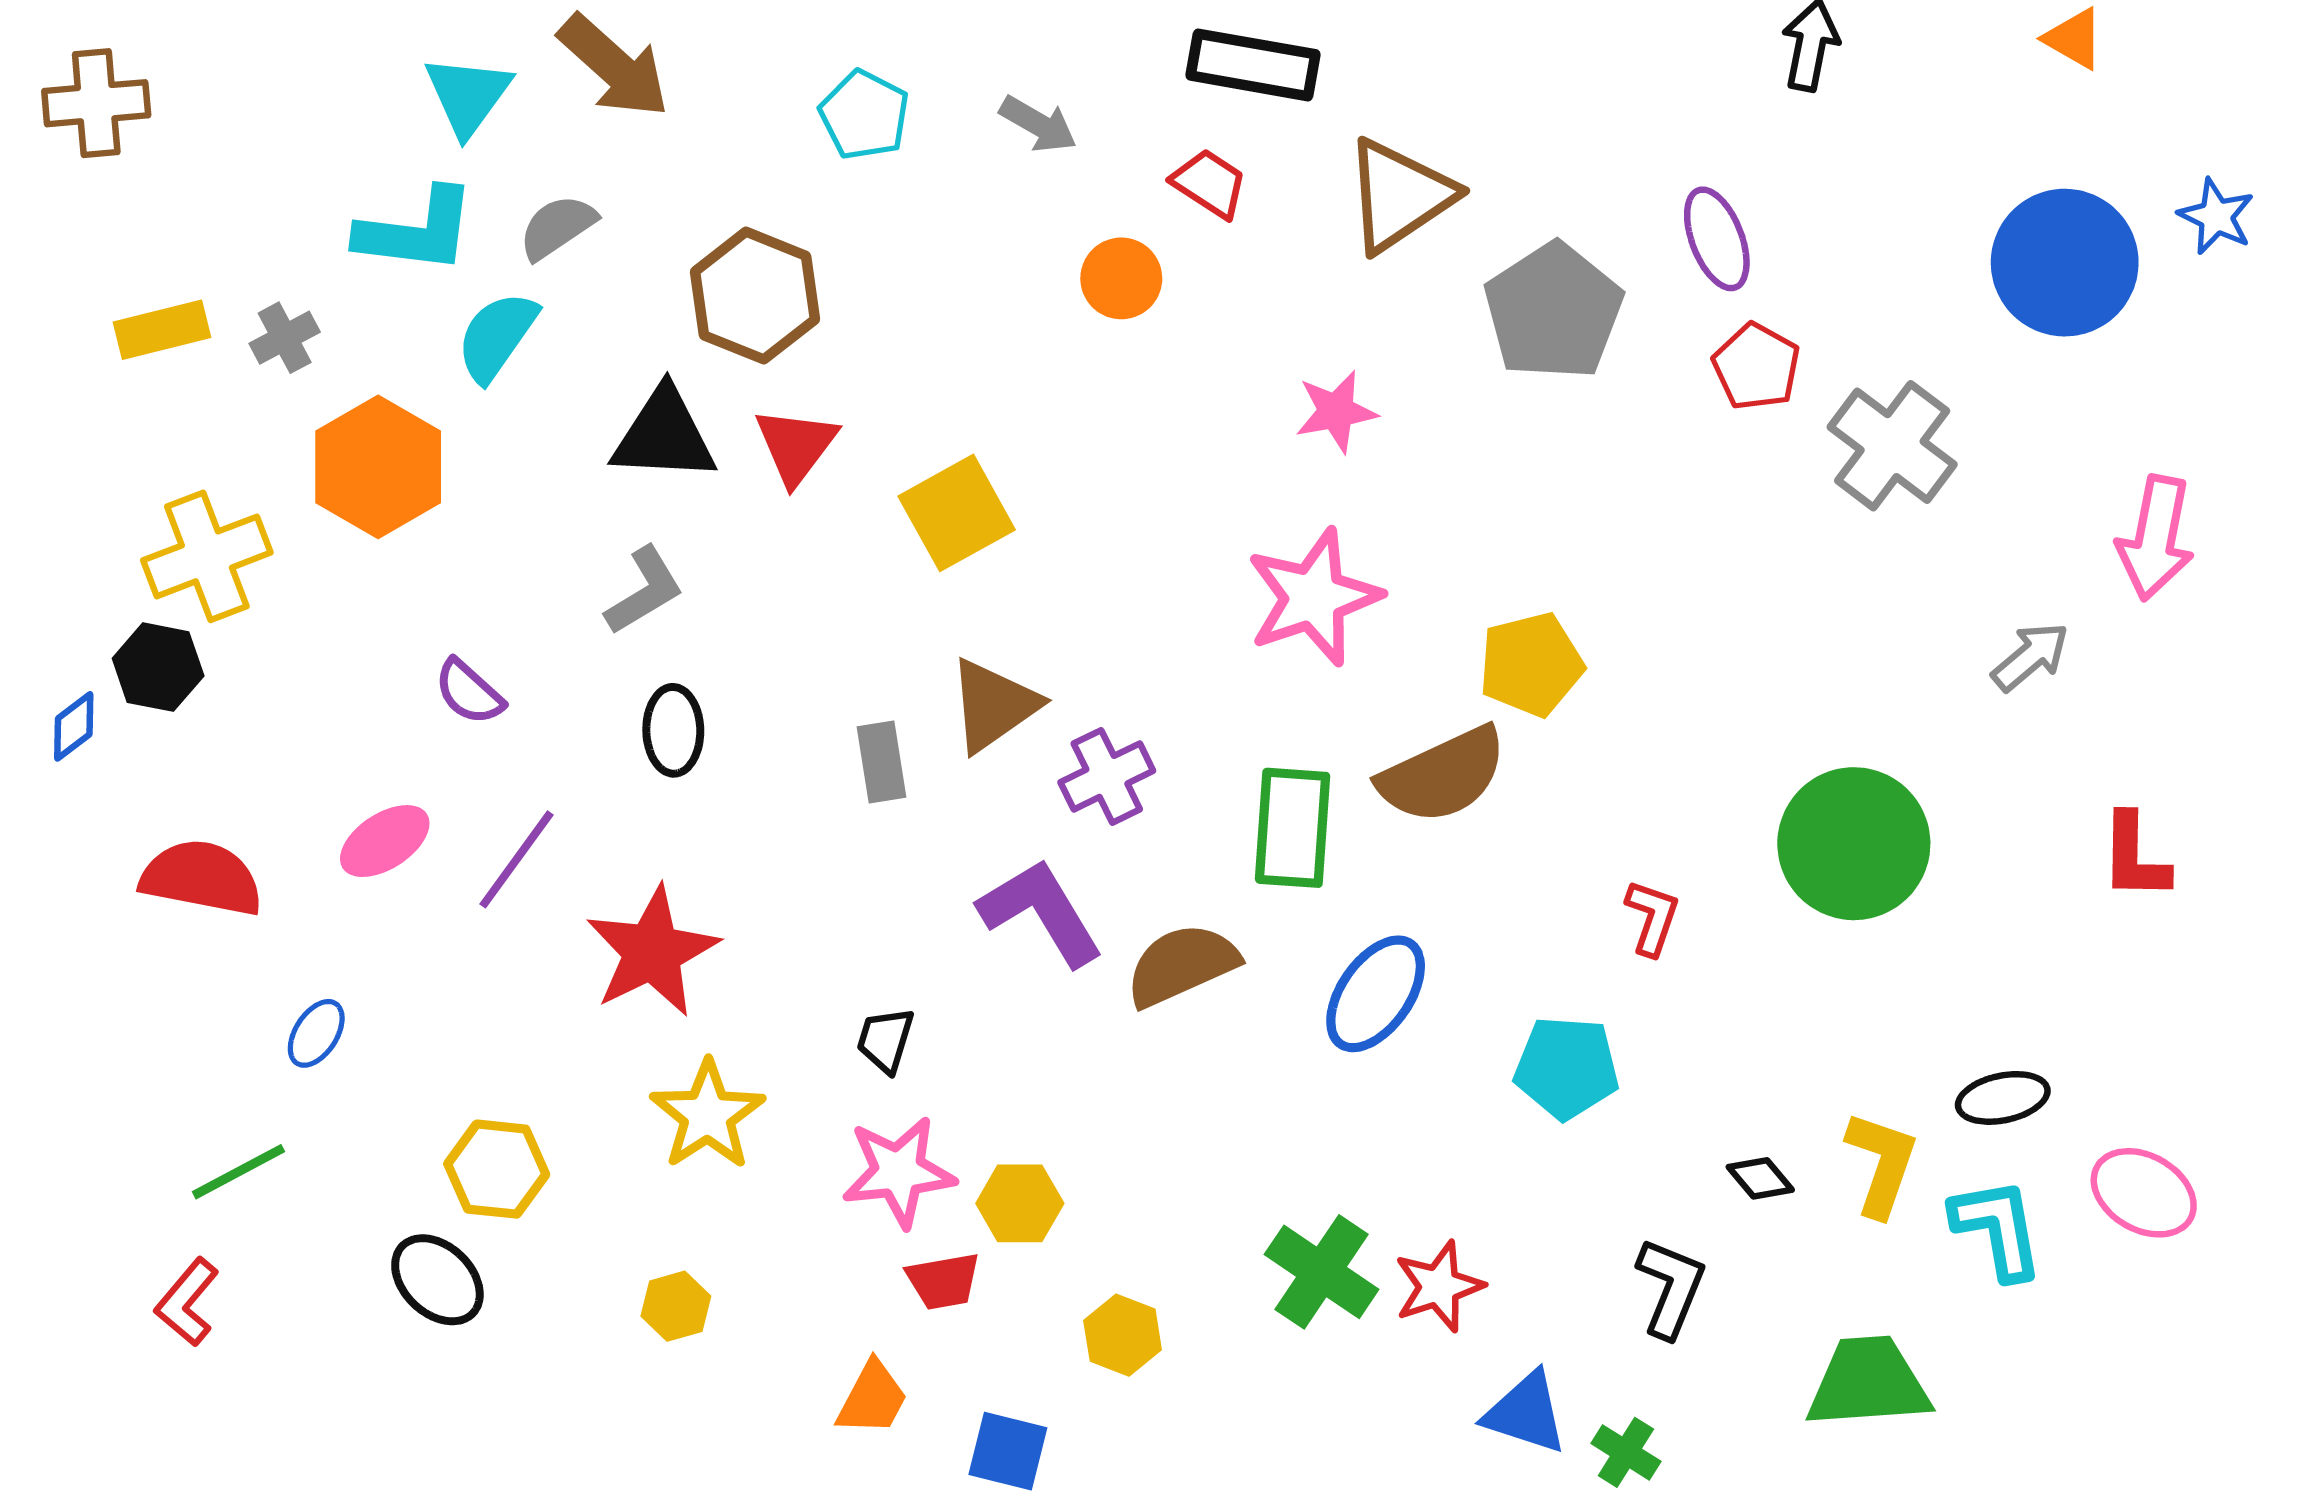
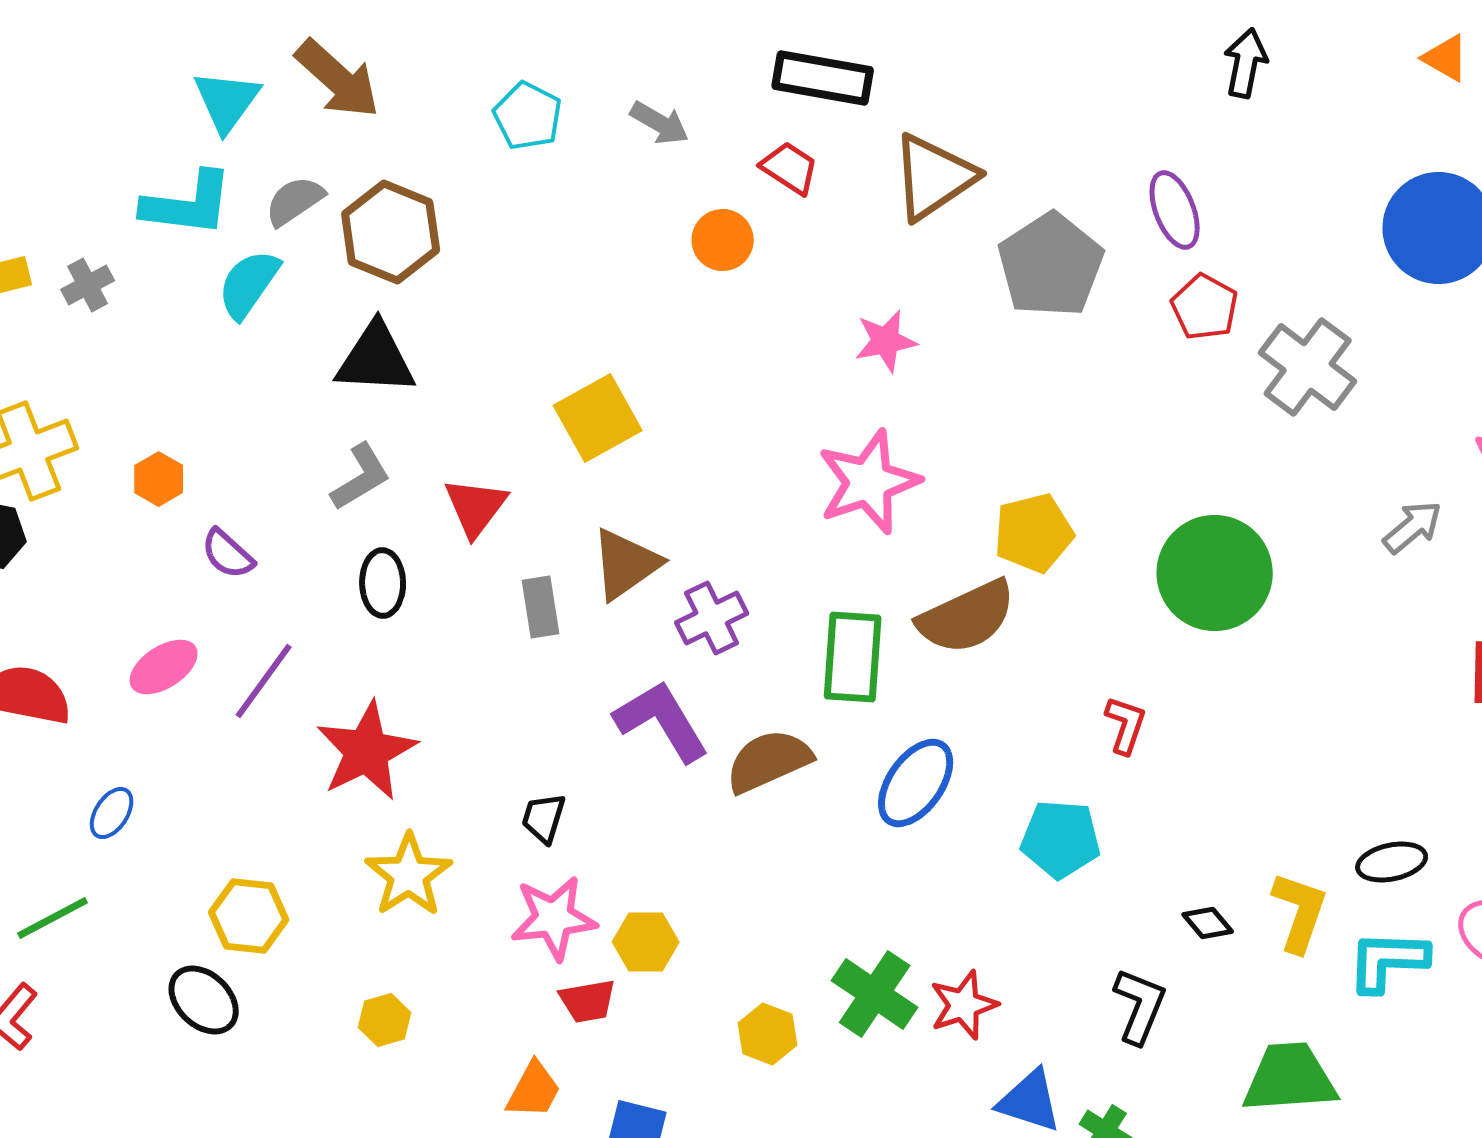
brown hexagon: (755, 296) -> (391, 232), moved
red triangle: (796, 446) -> (476, 507), moved
orange hexagon: (378, 467) -> (159, 479), moved, size x0.5
green circle: (1854, 844) -> (1215, 573), moved
cyan L-shape: (1997, 1228) -> (1388, 961), turned -78
yellow hexagon: (1123, 1335) -> (768, 1034), moved

